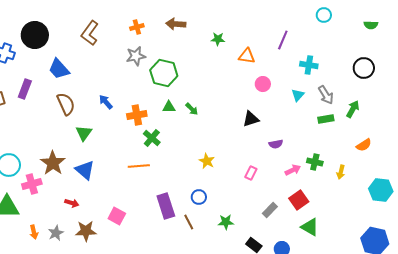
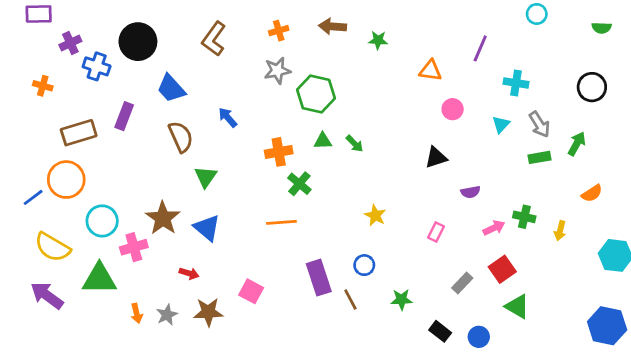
green star: (218, 39) -> (378, 40), moved
blue arrow: (106, 102) -> (228, 117), moved

